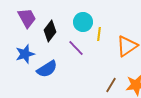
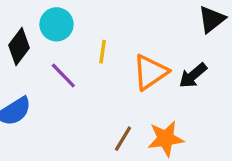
cyan circle: (83, 22) -> (56, 24), moved

